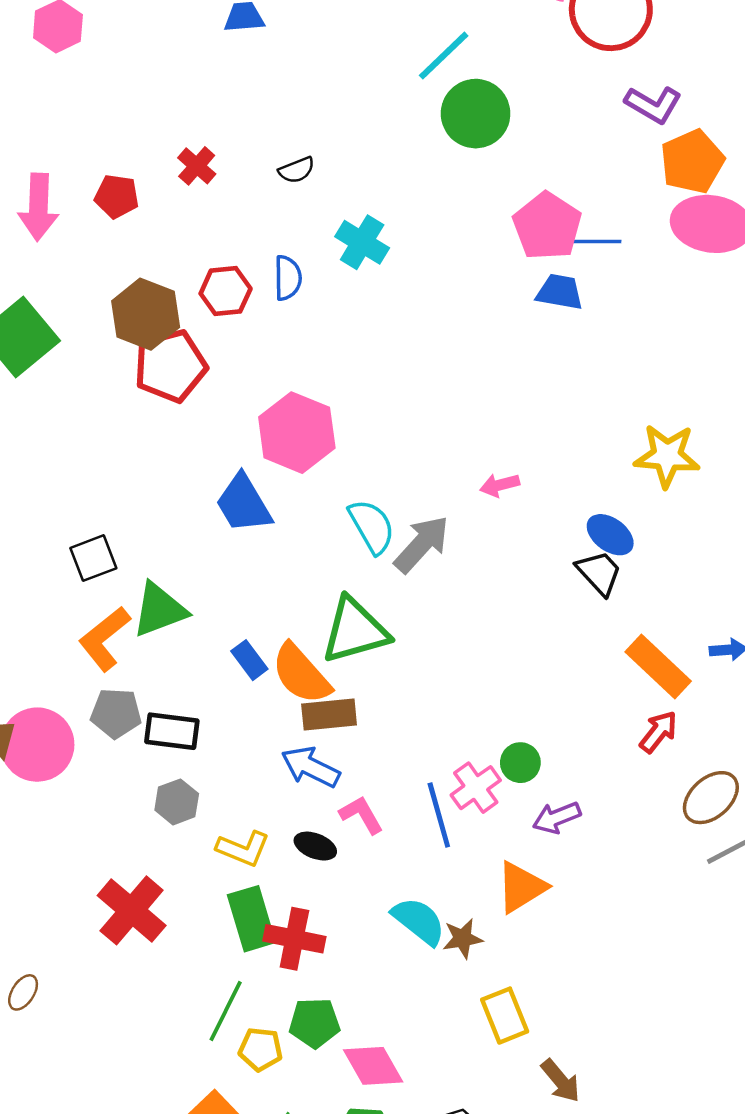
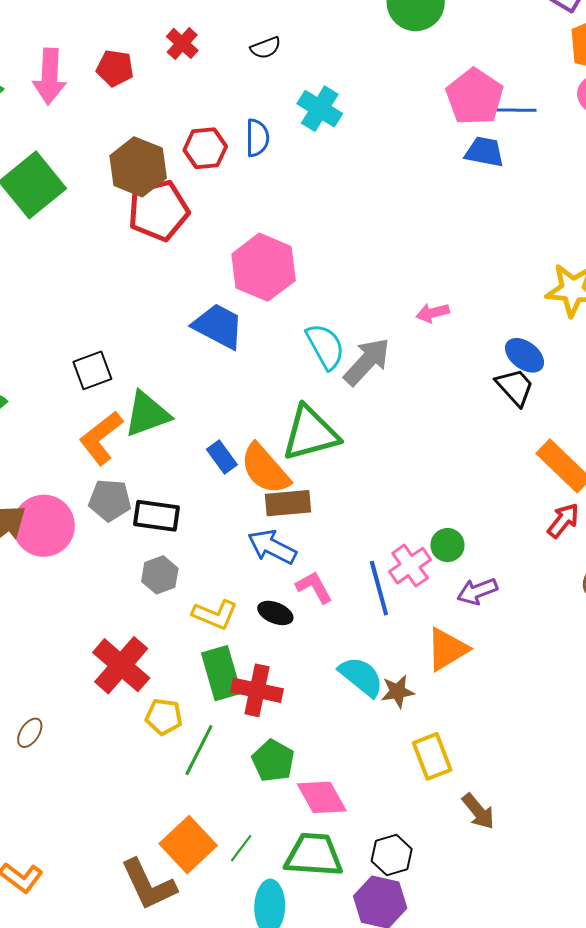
blue trapezoid: (244, 504) -> (218, 326), turned 148
green pentagon: (315, 1023) -> (273, 761), turned 30
yellow pentagon: (260, 1049) -> (164, 717), moved

